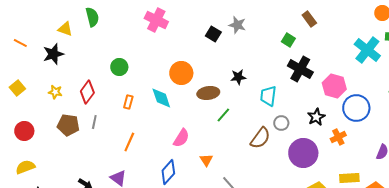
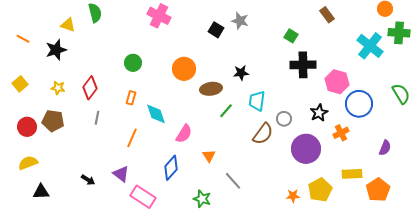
brown rectangle: (309, 19) -> (327, 15), moved
green circle: (119, 67) -> (133, 63), moved
black cross: (300, 69) -> (303, 65), turned -30
cyan trapezoid: (268, 96) -> (257, 101), moved
cyan diamond: (161, 98) -> (156, 114), moved
brown pentagon: (68, 125) -> (53, 121), moved

